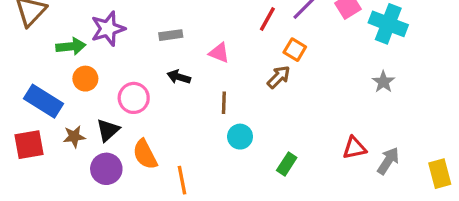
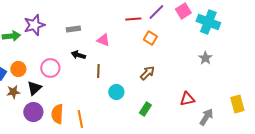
red line: (267, 19) -> (133, 19), turned 56
brown arrow: (279, 77) -> (147, 73), moved
orange circle: (85, 79) -> (18, 69), moved
brown line: (224, 103) -> (98, 71), moved
orange semicircle: (145, 154) -> (57, 114), moved, turned 30
gray arrow: (388, 161) -> (206, 117), moved
yellow rectangle: (440, 174) -> (237, 104), moved

